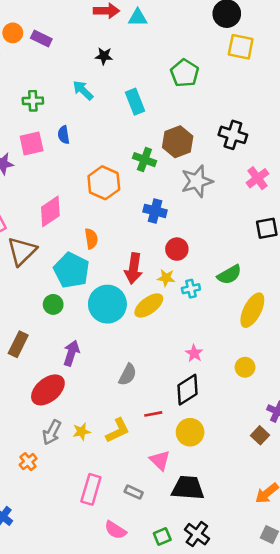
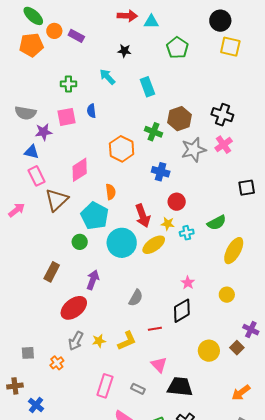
green pentagon: (185, 73) -> (177, 48), moved
pink cross: (257, 178) -> (224, 145), moved
red arrow: (134, 268) -> (143, 216), turned -30
yellow circle: (190, 432) -> (209, 351), moved

